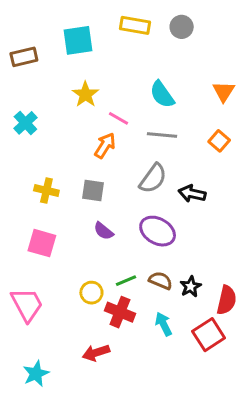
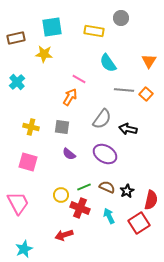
yellow rectangle: (135, 25) -> (94, 31), moved
yellow star: (85, 94) -> (44, 54), moved, turned -30
gray line: (162, 135) -> (124, 90), moved

